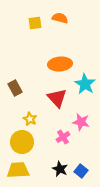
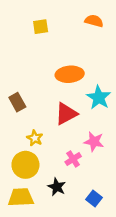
orange semicircle: (60, 18) -> (94, 21), moved
red triangle: (57, 98) -> (66, 114), turned 45
black star: (60, 169) -> (57, 187), moved

